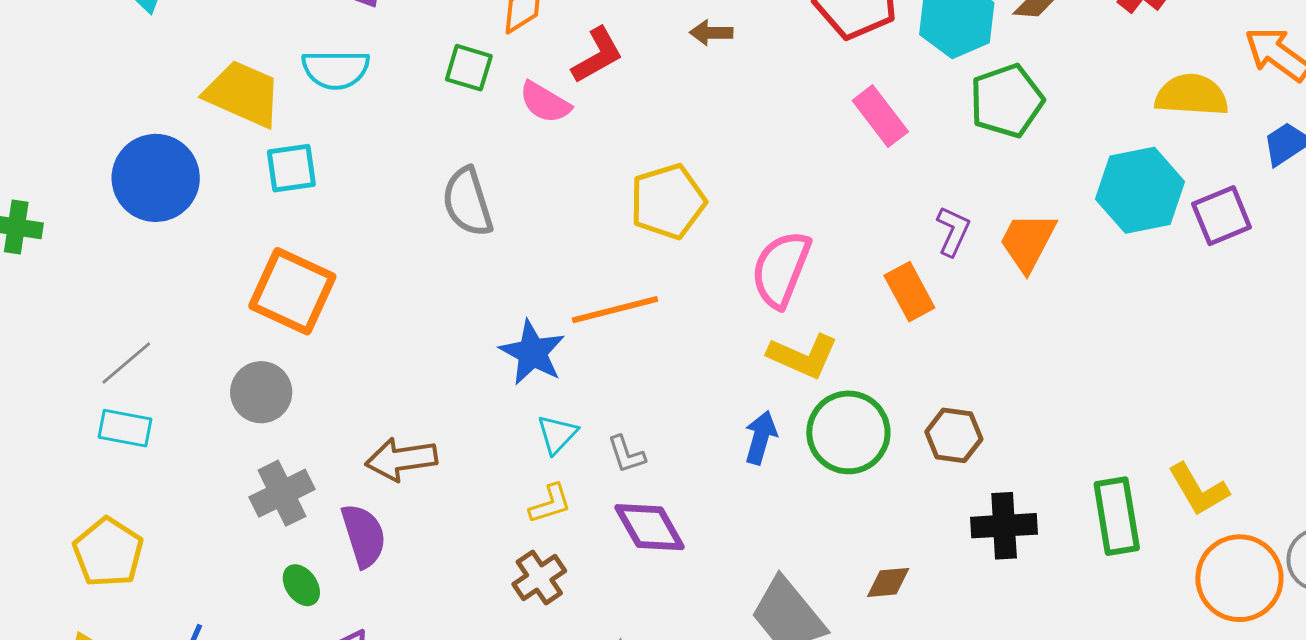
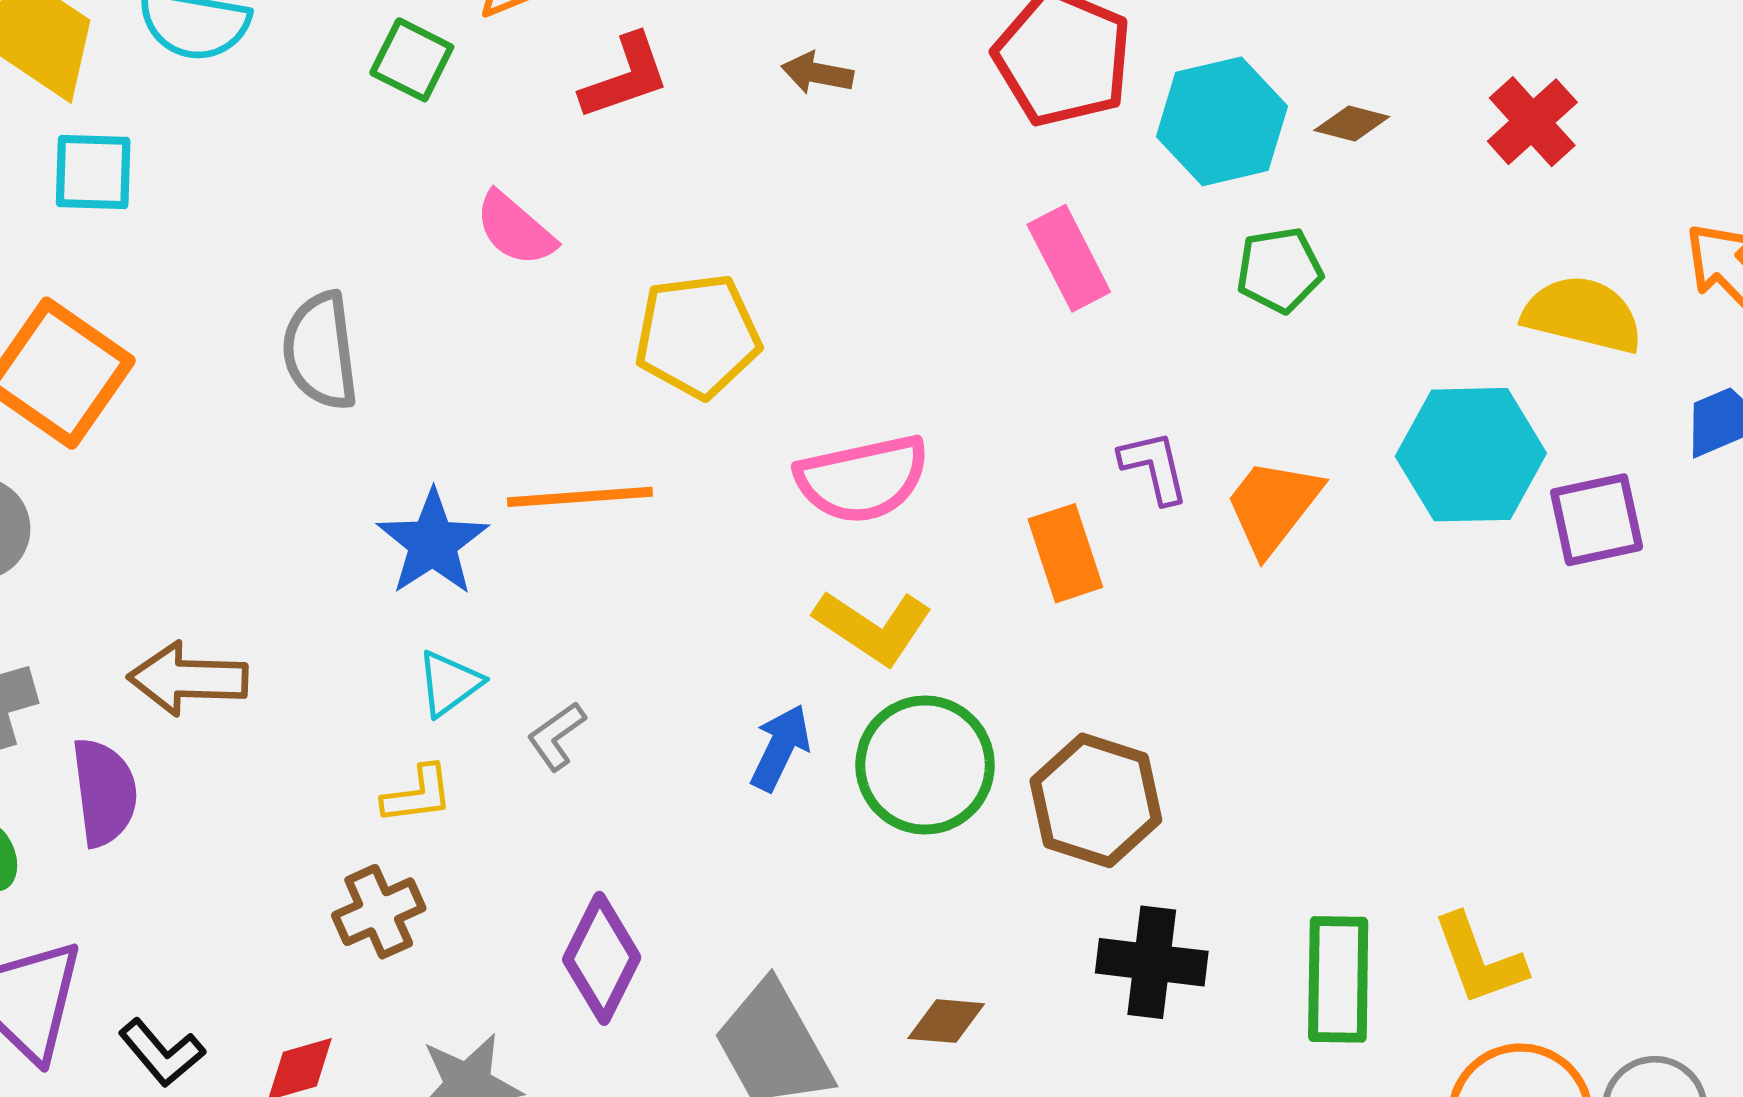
green pentagon: (1007, 101) -> (1279, 270), size x0.7
pink semicircle: (545, 102) -> (515, 229), moved
gray semicircle: (468, 202) -> (320, 351), moved
purple L-shape: (953, 231) -> (1154, 467), turned -48
pink semicircle: (781, 269) -> (862, 479), turned -134
brown hexagon: (954, 435) -> (1096, 800), size x1.4
gray L-shape: (626, 454) -> (556, 736), turned 63
purple diamond: (650, 527) -> (602, 958), moved, turned 46

